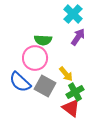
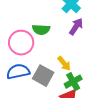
pink circle: (35, 58) -> (21, 43), moved
blue semicircle: (20, 82) -> (18, 72), turned 125

